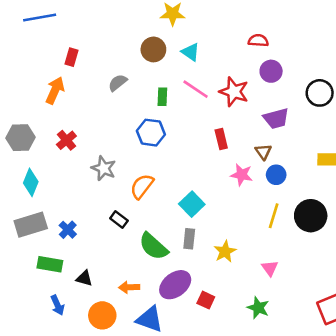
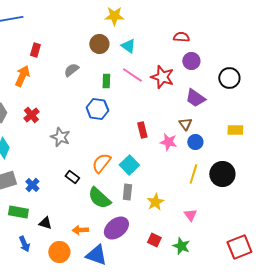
purple trapezoid: (276, 119) -> (195, 98), turned 50
red rectangle: (221, 139) -> (142, 130), moved
orange semicircle: (142, 186) -> (101, 163), moved
red square: (206, 300) -> (154, 240), moved

